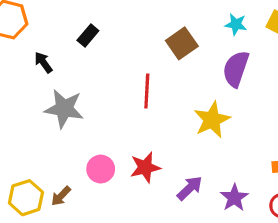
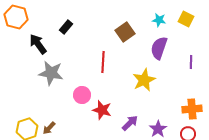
black arrow: (43, 62) -> (38, 44), size x1.5
red star: (145, 167) -> (102, 110), turned 30
pink circle: (101, 169) -> (82, 95), moved

